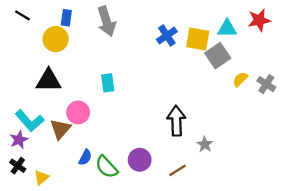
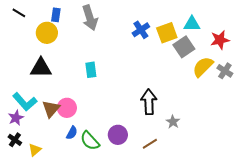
red star: (259, 20) -> (220, 40), moved
yellow square: (198, 39) -> (167, 33), turned -30
yellow semicircle: (240, 79) -> (203, 67), size x1.6
pink circle: (78, 112) -> (67, 108), moved

